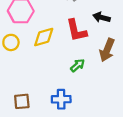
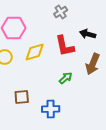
brown square: (22, 101) -> (22, 97), moved

